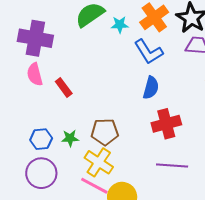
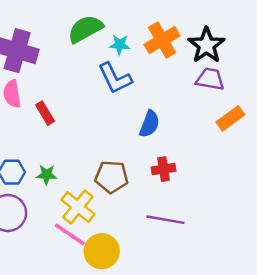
blue L-shape: (149, 52) -> (115, 78), moved
red cross: (166, 124) -> (164, 169), size x0.7
brown pentagon: (105, 132) -> (112, 177), moved

